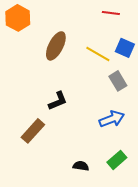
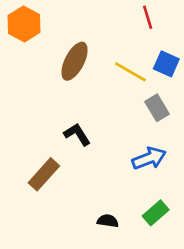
red line: (111, 13) -> (148, 17), turned 66
black L-shape: (58, 101) -> (77, 134), turned -100

